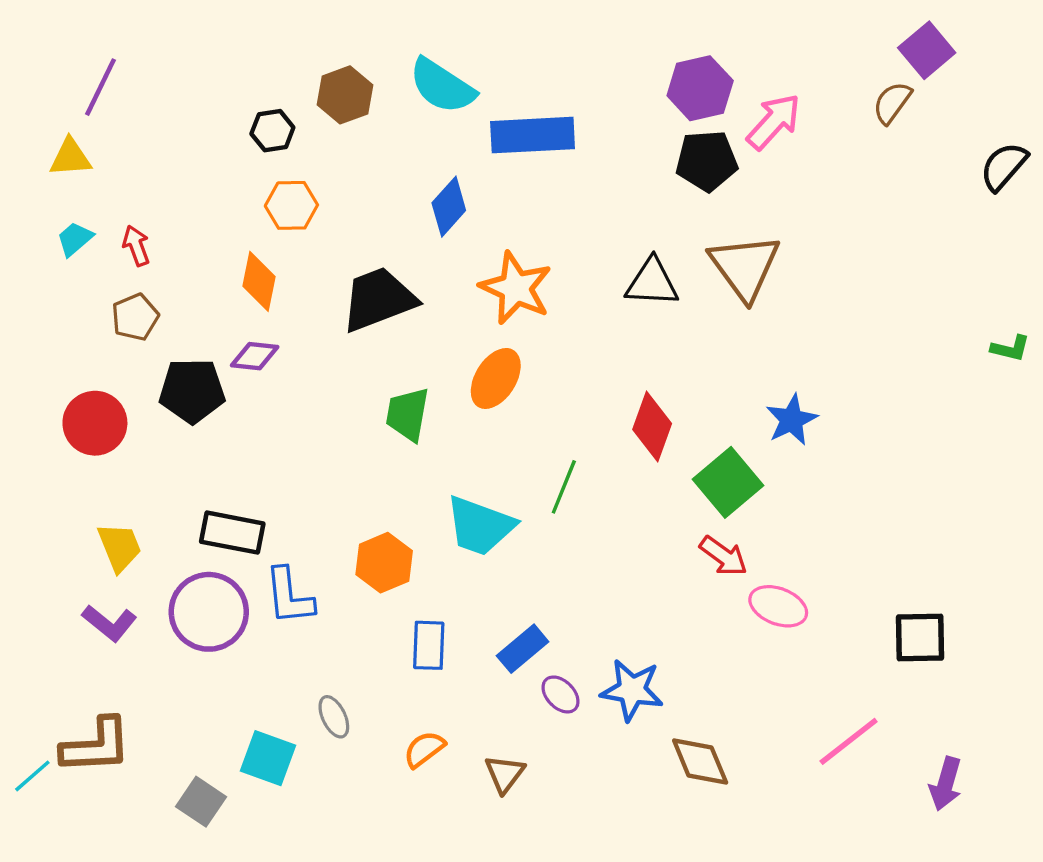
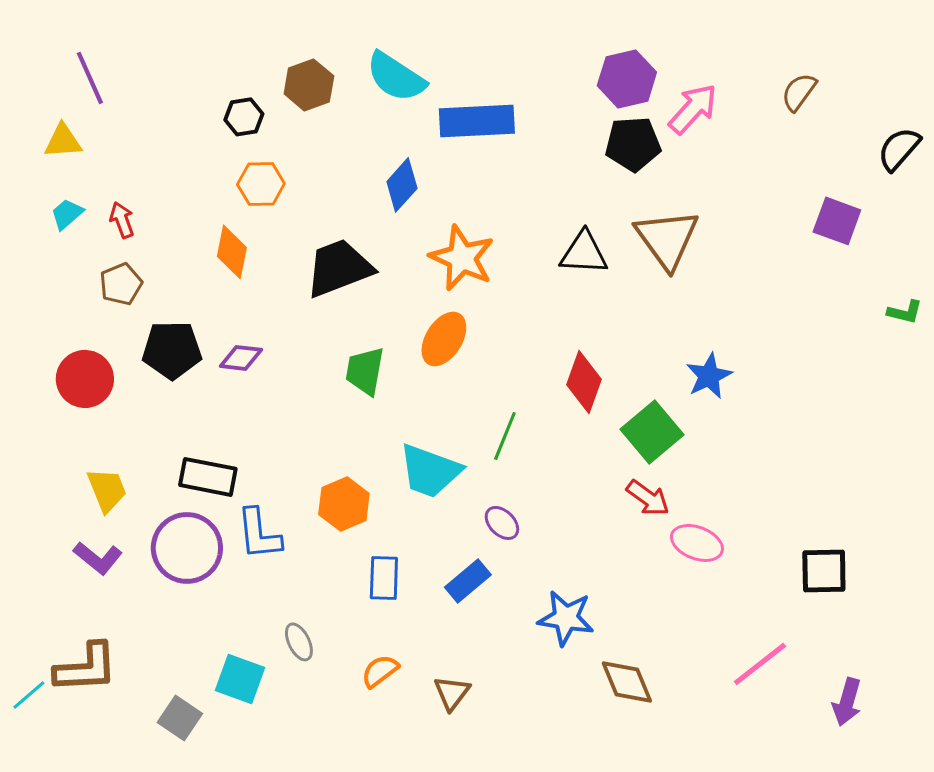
purple square: (927, 50) -> (837, 221), moved, turned -30
purple line: (100, 87) -> (90, 78), turned -50
purple diamond: (255, 356) -> (241, 358), moved
purple ellipse: (560, 694) -> (502, 523), moved

